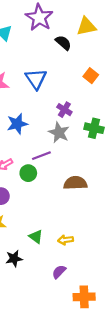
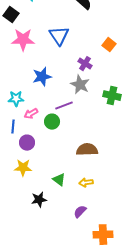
orange square: (91, 76) -> (109, 45), moved
green cross: (94, 128) -> (112, 96), moved
brown semicircle: (75, 183) -> (87, 150), moved

